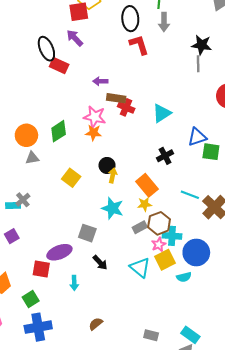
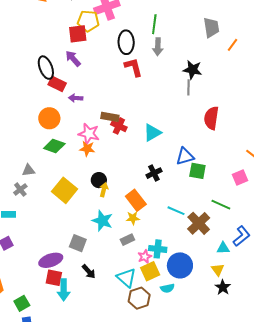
purple arrow: (100, 81) -> (76, 98), moved
green diamond: (59, 131) -> (54, 146), turned 50
orange circle: (26, 135) -> (49, 118), moved
yellow square: (71, 178) -> (65, 190), size x1.4
gray cross: (23, 200) -> (20, 190), moved
brown hexagon: (159, 223) -> (139, 298), moved
red square: (41, 269) -> (54, 278), moved
cyan arrow: (74, 283) -> (64, 290), size x1.5

